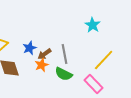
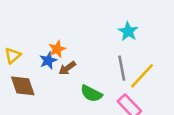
gray line: (65, 54) -> (122, 68), moved
orange star: (42, 65) -> (57, 49), moved

